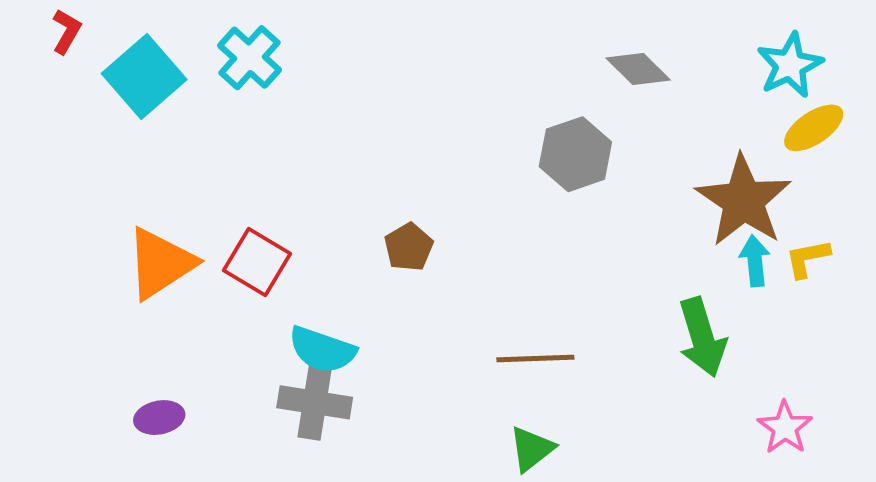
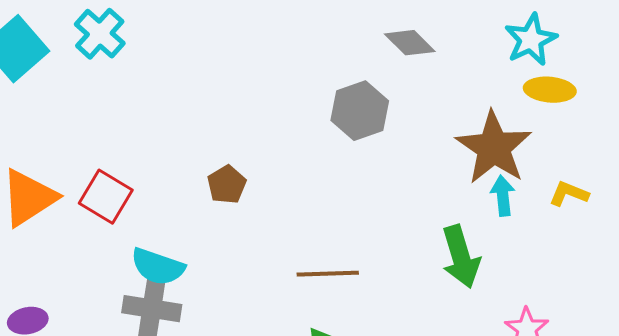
yellow ellipse: (814, 128) -> (550, 90), turned 39
yellow L-shape: (807, 258) -> (569, 194), moved, turned 33

